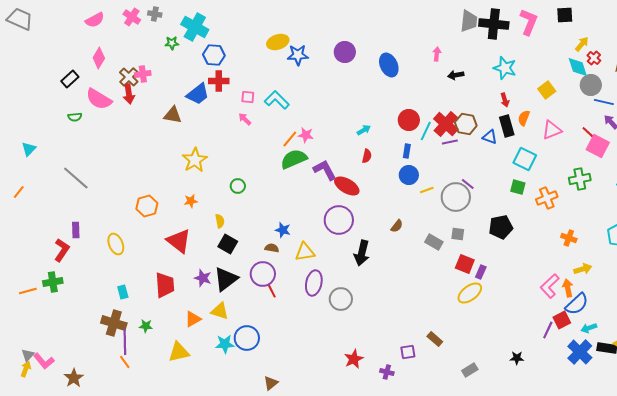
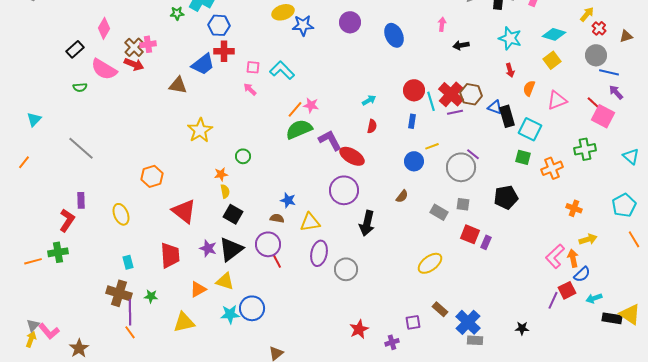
cyan diamond: (578, 67) -> (554, 34), moved, turned -55
red arrow: (129, 94) -> (134, 64), turned -60
black rectangle: (507, 126) -> (507, 116), moved
cyan line: (426, 131) -> (431, 101), turned -42
blue circle: (409, 175) -> (414, 161), moved
yellow line: (427, 190) -> (432, 146), moved
orange star: (191, 201) -> (221, 174), moved
yellow ellipse: (470, 293) -> (430, 263), moved
blue semicircle: (577, 304) -> (582, 274), size x0.7
blue cross: (580, 352) -> (468, 322), moved
gray rectangle: (470, 370) -> (475, 340), turned 35
purple cross: (387, 372) -> (392, 342), turned -32

